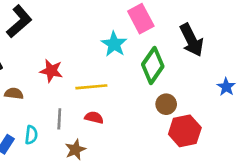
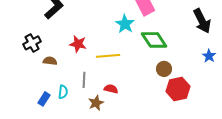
black arrow: (192, 40) -> (202, 21), moved
green diamond: (153, 65) -> (154, 40), turned -68
red semicircle: (94, 118) -> (111, 89), moved

